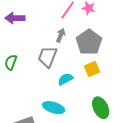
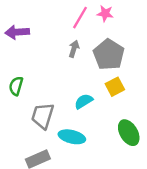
gray trapezoid: (48, 57) -> (43, 116), moved

